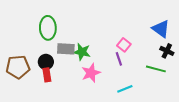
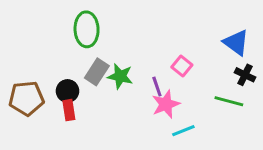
green ellipse: (48, 28) -> (87, 29), moved
gray rectangle: (66, 49) -> (97, 72), turned -60
purple line: (119, 59) -> (157, 87), moved
pink star: (91, 73) -> (166, 104), moved

